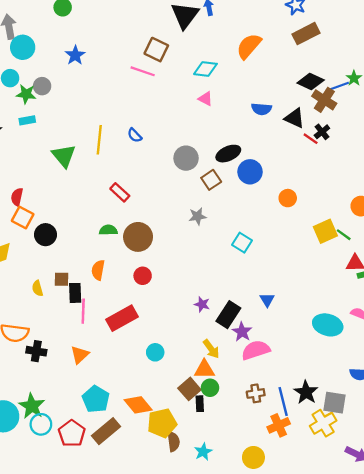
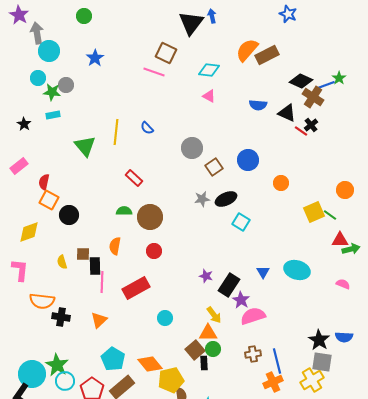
brown rectangle: (306, 34) -> (267, 55), moved
black ellipse: (228, 154) -> (226, 199), moved
cyan ellipse: (328, 325) -> (297, 270), moved
black star: (306, 392) -> (319, 340), moved

